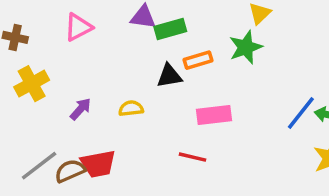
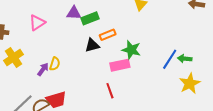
green star: (246, 47) -> (131, 50), moved, turned -30
yellow semicircle: (131, 108) -> (55, 64), moved, turned 120
red line: (192, 157) -> (110, 91), turned 63

